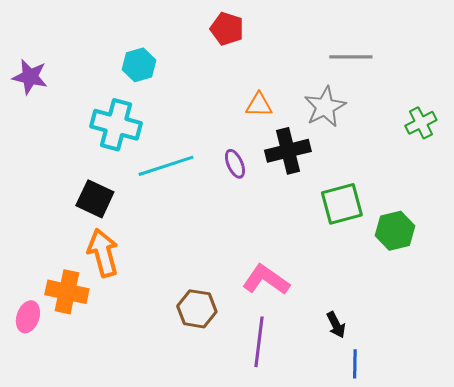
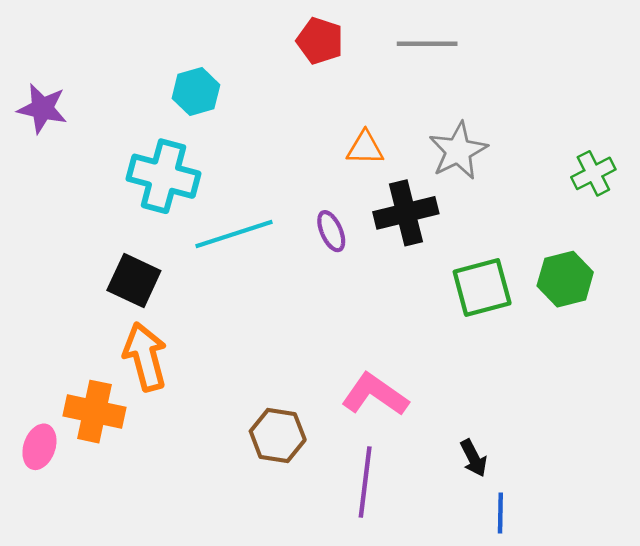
gray line: (351, 57) -> (427, 44), moved
green hexagon: (395, 231) -> (565, 279), moved

